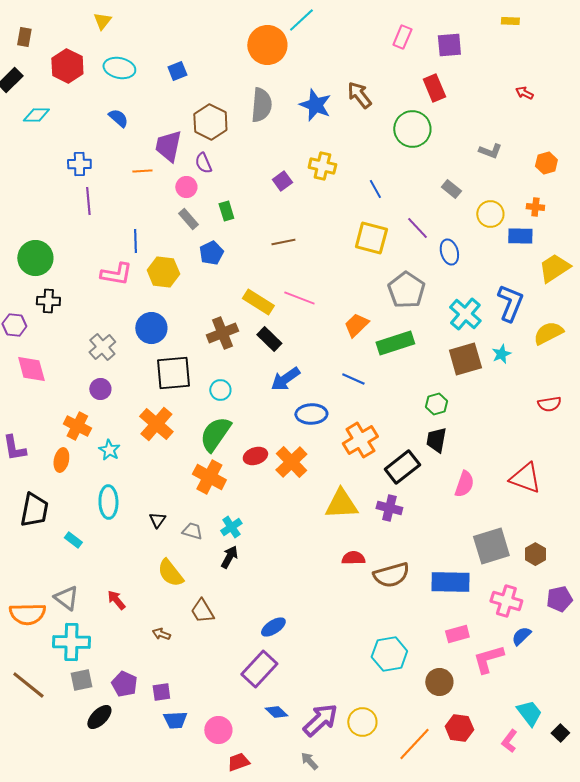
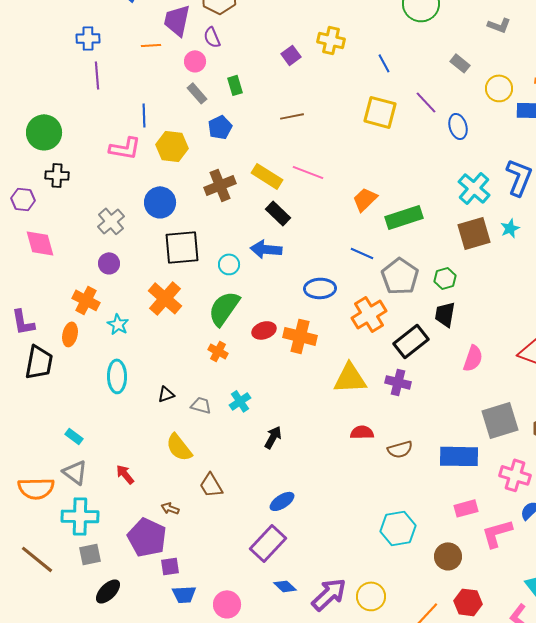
gray pentagon: (406, 290) -> (400, 276), moved
brown cross: (222, 333) -> (220, 185), moved
blue arrow: (285, 379) -> (266, 249), moved, turned 40
orange cross: (291, 462) -> (300, 336), turned -32
orange cross: (209, 477) -> (218, 351), size x0.6
black trapezoid: (34, 510) -> (39, 362), moved
black triangle: (157, 520) -> (166, 394), turned 36
cyan rectangle: (73, 540) -> (74, 436), moved
black arrow: (229, 557) -> (273, 437), moved
brown semicircle: (391, 575) -> (400, 449), size x0.7
purple pentagon: (124, 684) -> (147, 537), moved, size x1.5

